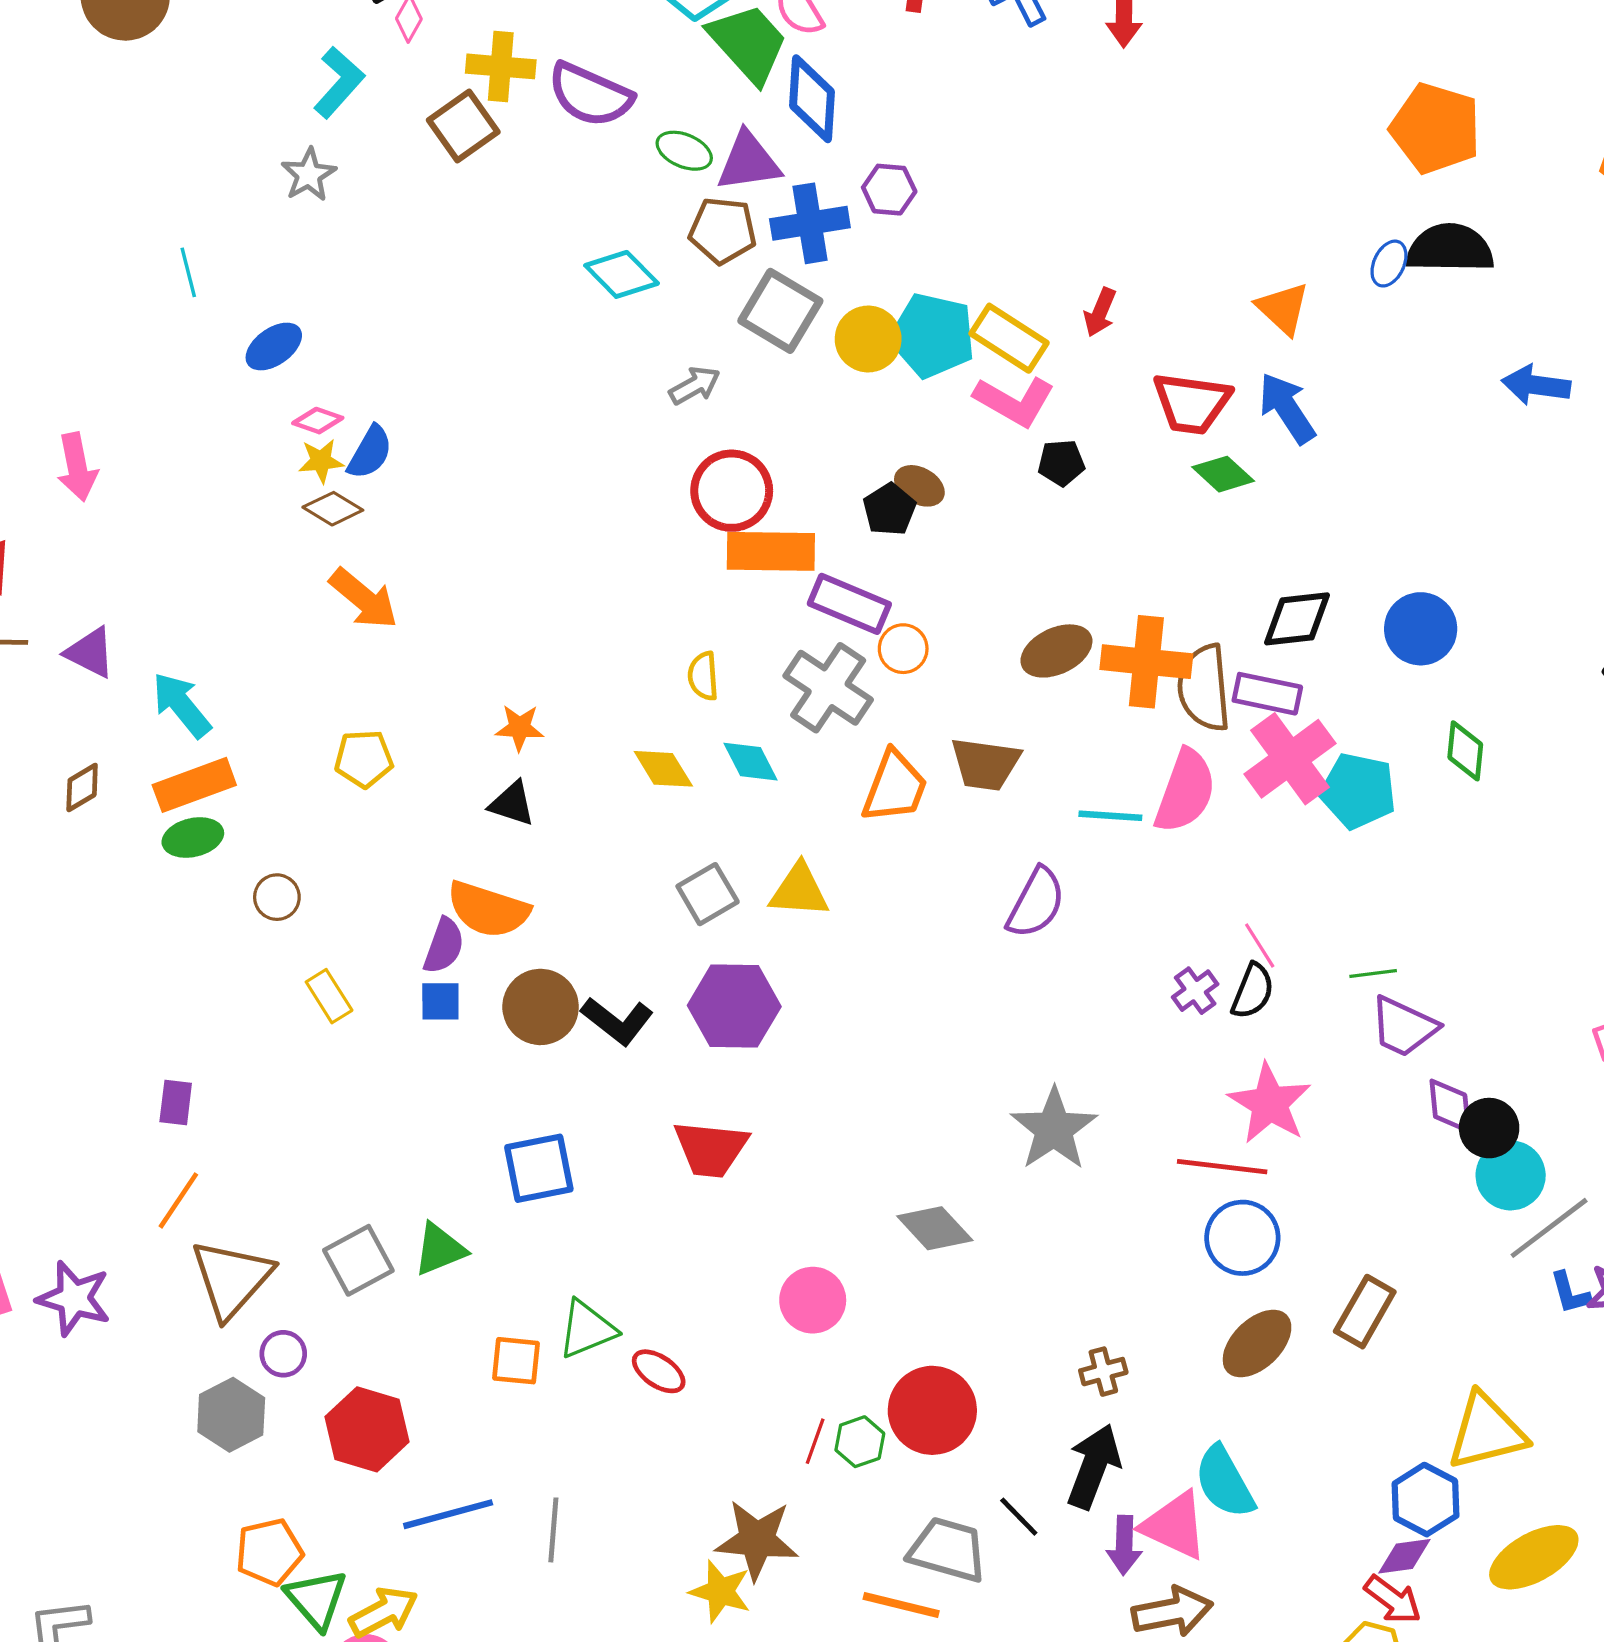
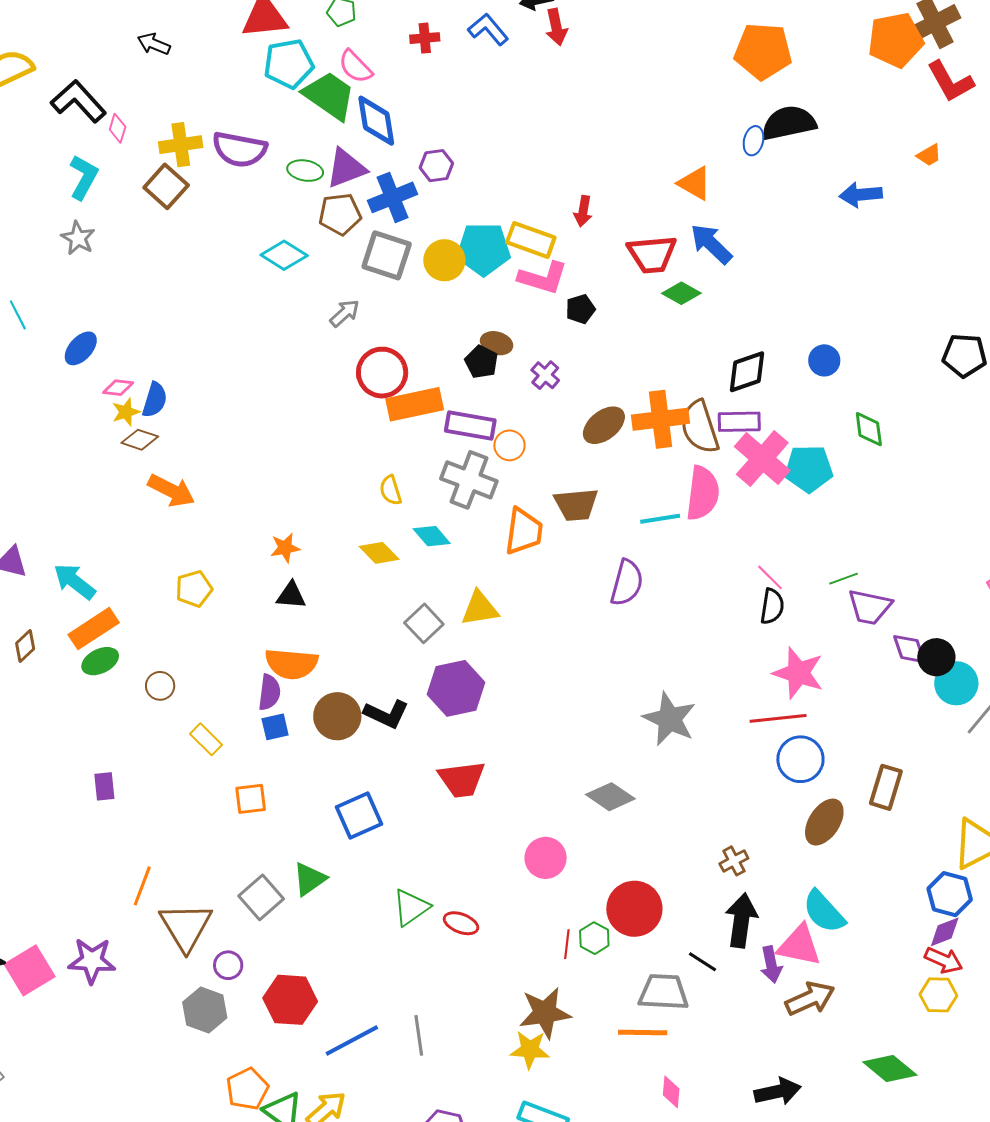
blue circle: (1421, 629) -> (824, 360), size x0.7
purple cross: (1195, 991) -> (545, 375), moved
purple rectangle: (176, 1103) -> (104, 786), moved
orange square: (516, 1361) -> (251, 799), moved

